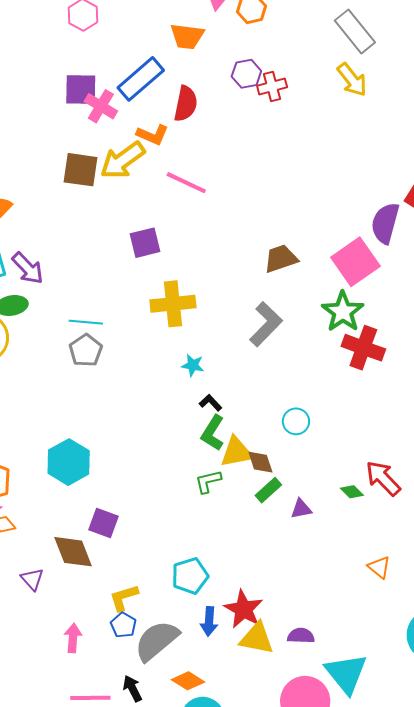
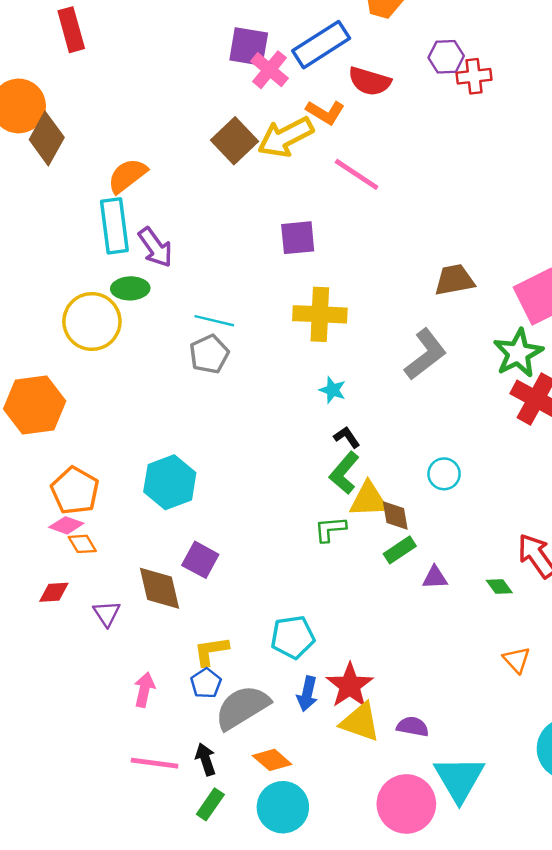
red semicircle: (186, 104) -> (370, 81), turned 87
brown square: (80, 170) -> (235, 141), turned 30
green diamond: (352, 492) -> (499, 586), moved

